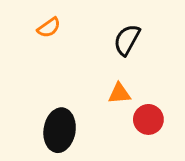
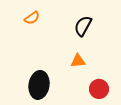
red circle: (148, 119) -> (99, 89), moved

